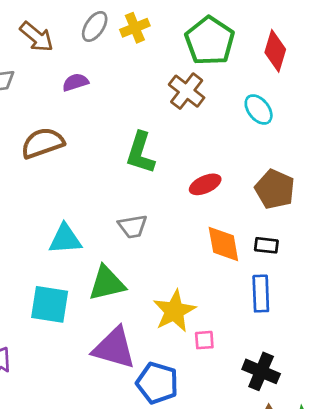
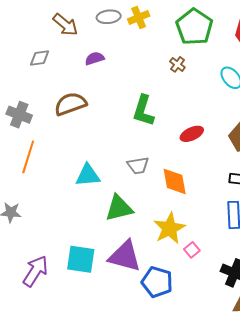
gray ellipse: (95, 26) -> (109, 17), turned 50
brown cross: (187, 91) -> (177, 64), size x0.6
orange diamond: (223, 244) -> (175, 181), moved
cyan square: (50, 304) -> (81, 259), moved
pink square: (204, 340) -> (192, 250), turned -35

